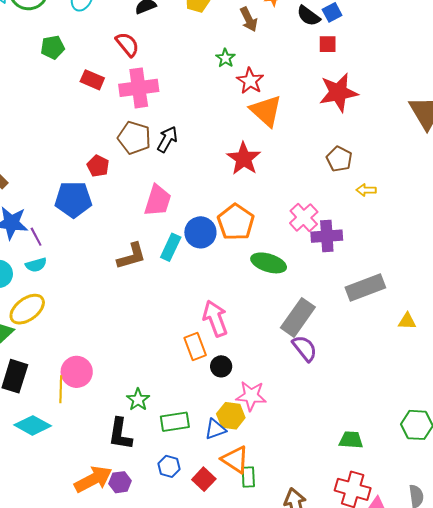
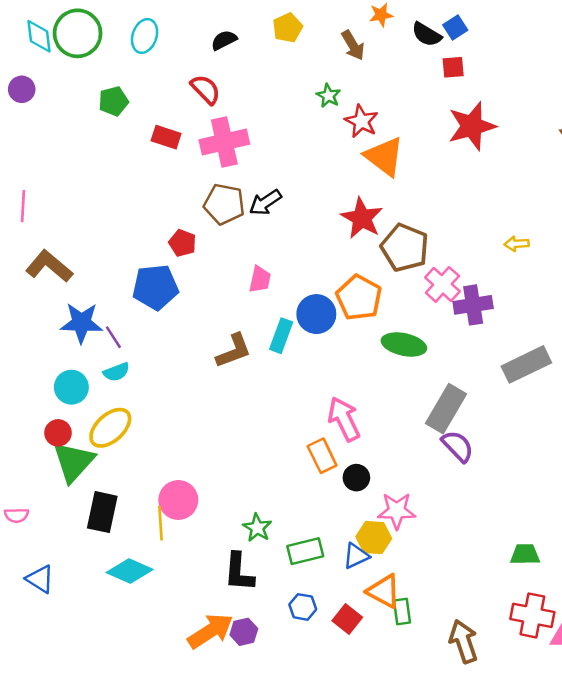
black arrow: (167, 139) -> (265, 202), turned -148
brown pentagon: (339, 159) -> (405, 248), moved, size x1.5
pink trapezoid: (158, 201) -> (260, 279), size x0.7

